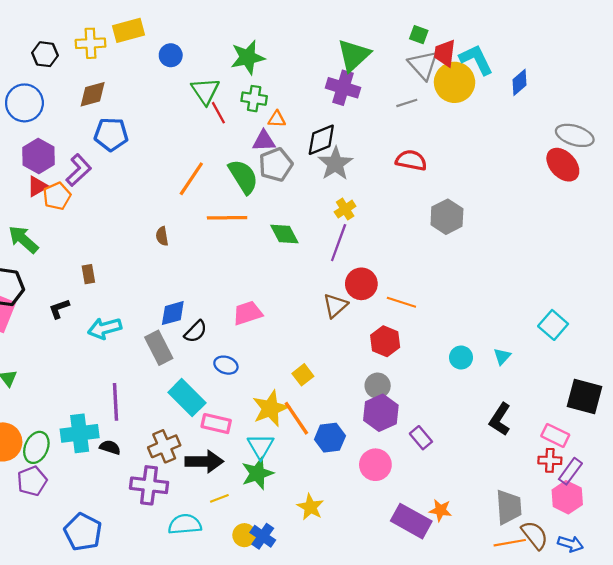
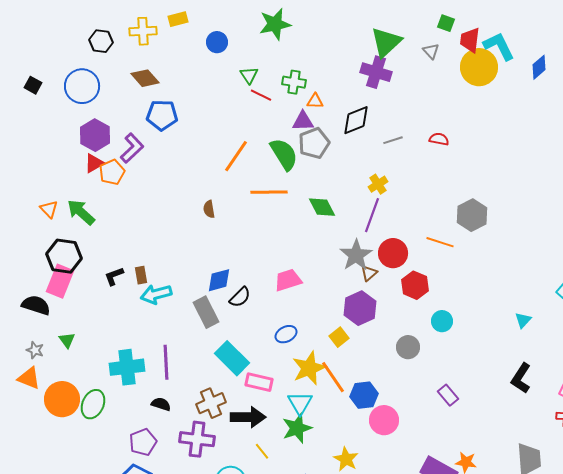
yellow rectangle: (128, 30) -> (178, 19), size x0.7
green star: (248, 57) -> (275, 24), moved
gray triangle: (423, 65) -> (431, 51), moved, size x0.6
green triangle: (205, 91) -> (249, 75), size x0.7
brown diamond: (93, 94) -> (145, 78), turned 64
gray line: (407, 103) -> (393, 140), moved
red line: (218, 113) -> (261, 95), turned -35
red semicircle: (411, 160) -> (439, 139), size x0.7
gray star: (335, 164) -> (356, 255), moved
gray hexagon: (447, 217) -> (472, 215), moved
brown rectangle: (88, 274) -> (141, 275), moved
orange line: (401, 302) -> (440, 242), moved
brown triangle: (335, 305) -> (369, 273), size x0.7
red hexagon: (385, 341) -> (415, 285), moved
cyan circle: (461, 357) -> (442, 321), moved
blue ellipse: (226, 365) -> (286, 334), moved, turned -45
purple hexagon: (381, 413) -> (360, 308), moved
cyan cross: (80, 433) -> (127, 367), moved
pink circle: (375, 465) -> (384, 420), moved
purple pentagon: (32, 481) -> (143, 442), moved
yellow line: (219, 498) -> (262, 451), turned 72

